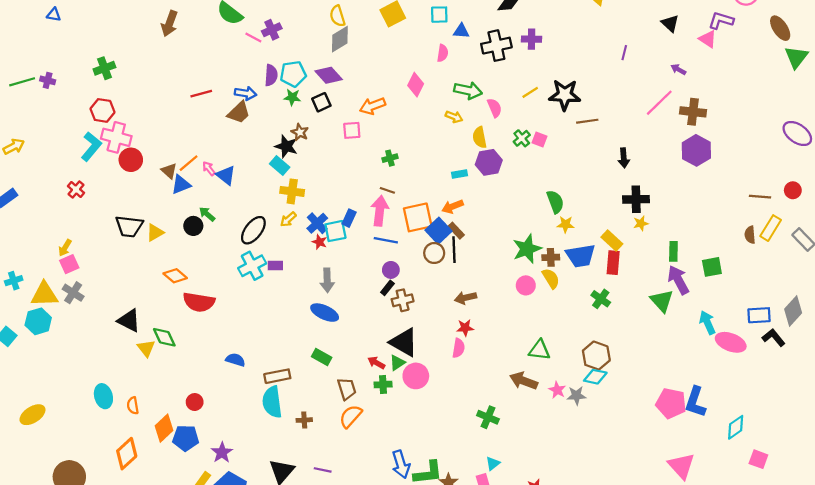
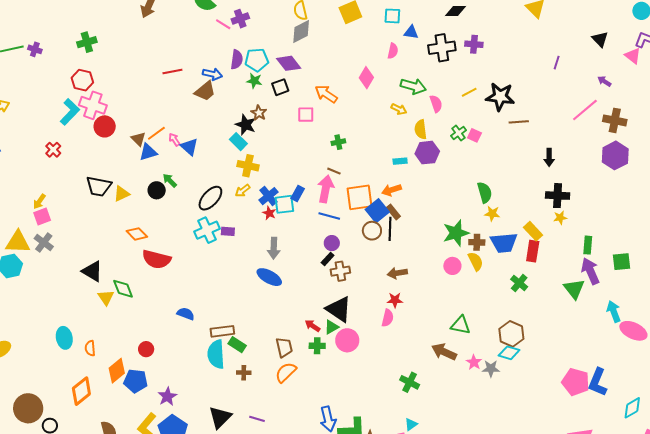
orange arrow: (373, 106) -> (326, 94), turned 50
green rectangle: (322, 357) -> (237, 345), moved

